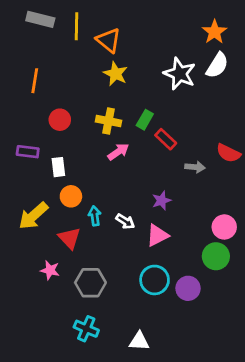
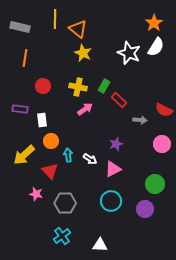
gray rectangle: (40, 19) -> (20, 27), moved
pink circle: (224, 227) -> (162, 144), moved
purple circle: (188, 288) -> (145, 209), moved
cyan cross: (86, 329) -> (62, 236), turned 30

